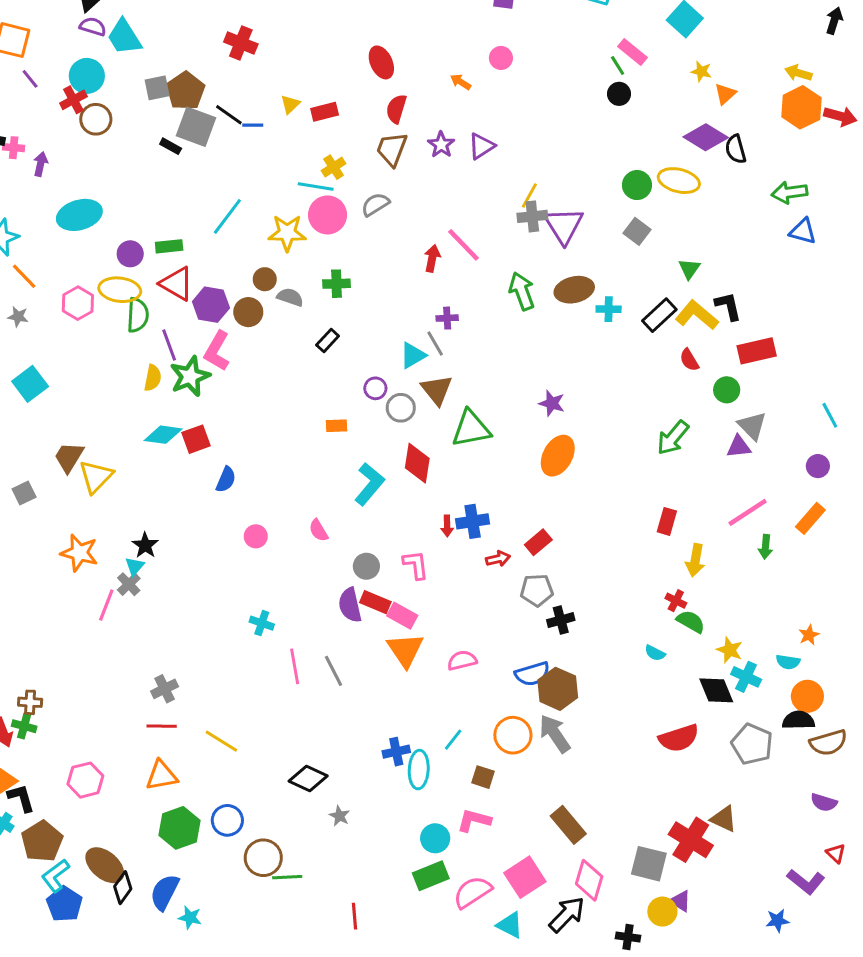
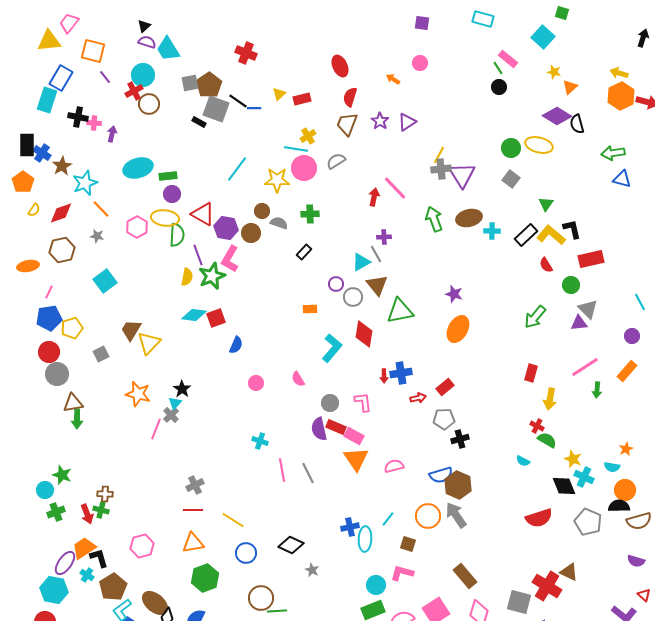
green rectangle: (169, 246) -> (168, 176), moved
blue circle: (227, 820) -> (246, 553), moved

